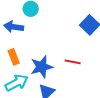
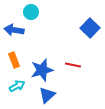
cyan arrow: (17, 83) -> (17, 86), size x0.7

